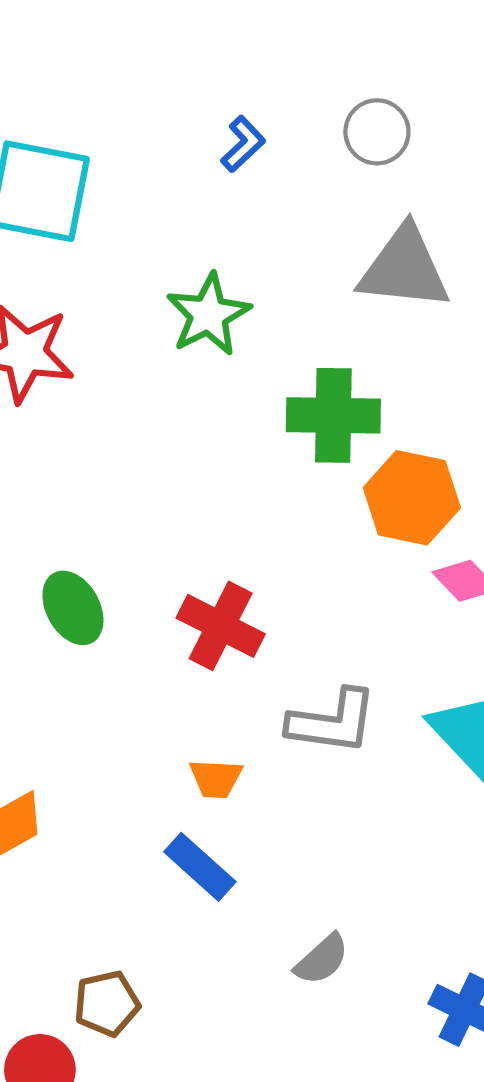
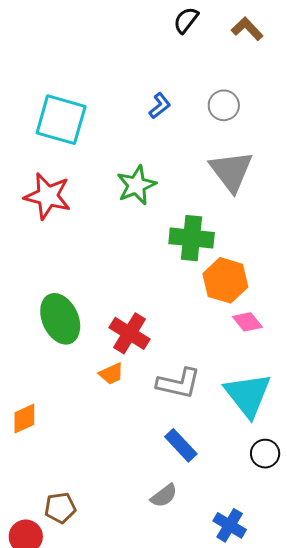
gray triangle: (404, 268) -> (231, 171), turned 42
green ellipse: (73, 608) -> (60, 319), size x1.4
orange trapezoid: (216, 779) -> (111, 374), moved, turned -32
blue rectangle: (200, 867) -> (181, 445), moved

